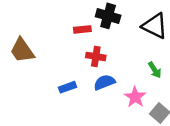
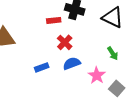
red cross: (96, 56) -> (65, 42), turned 35

